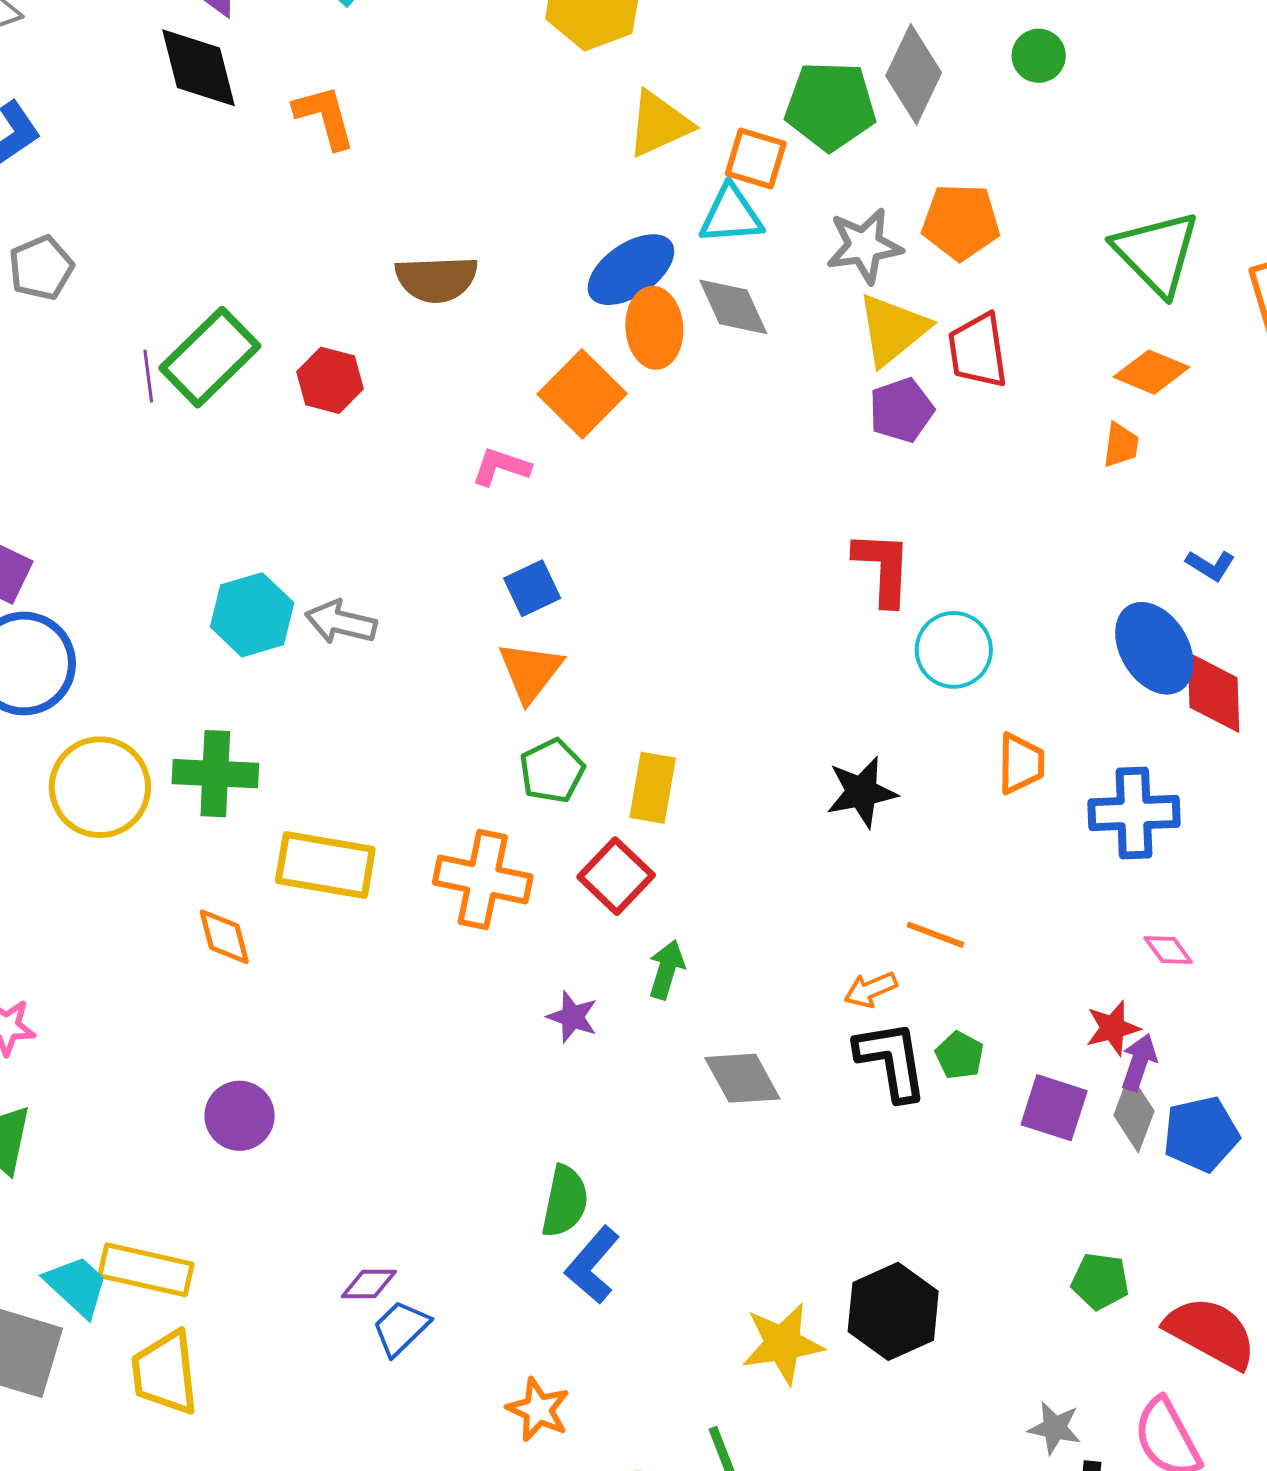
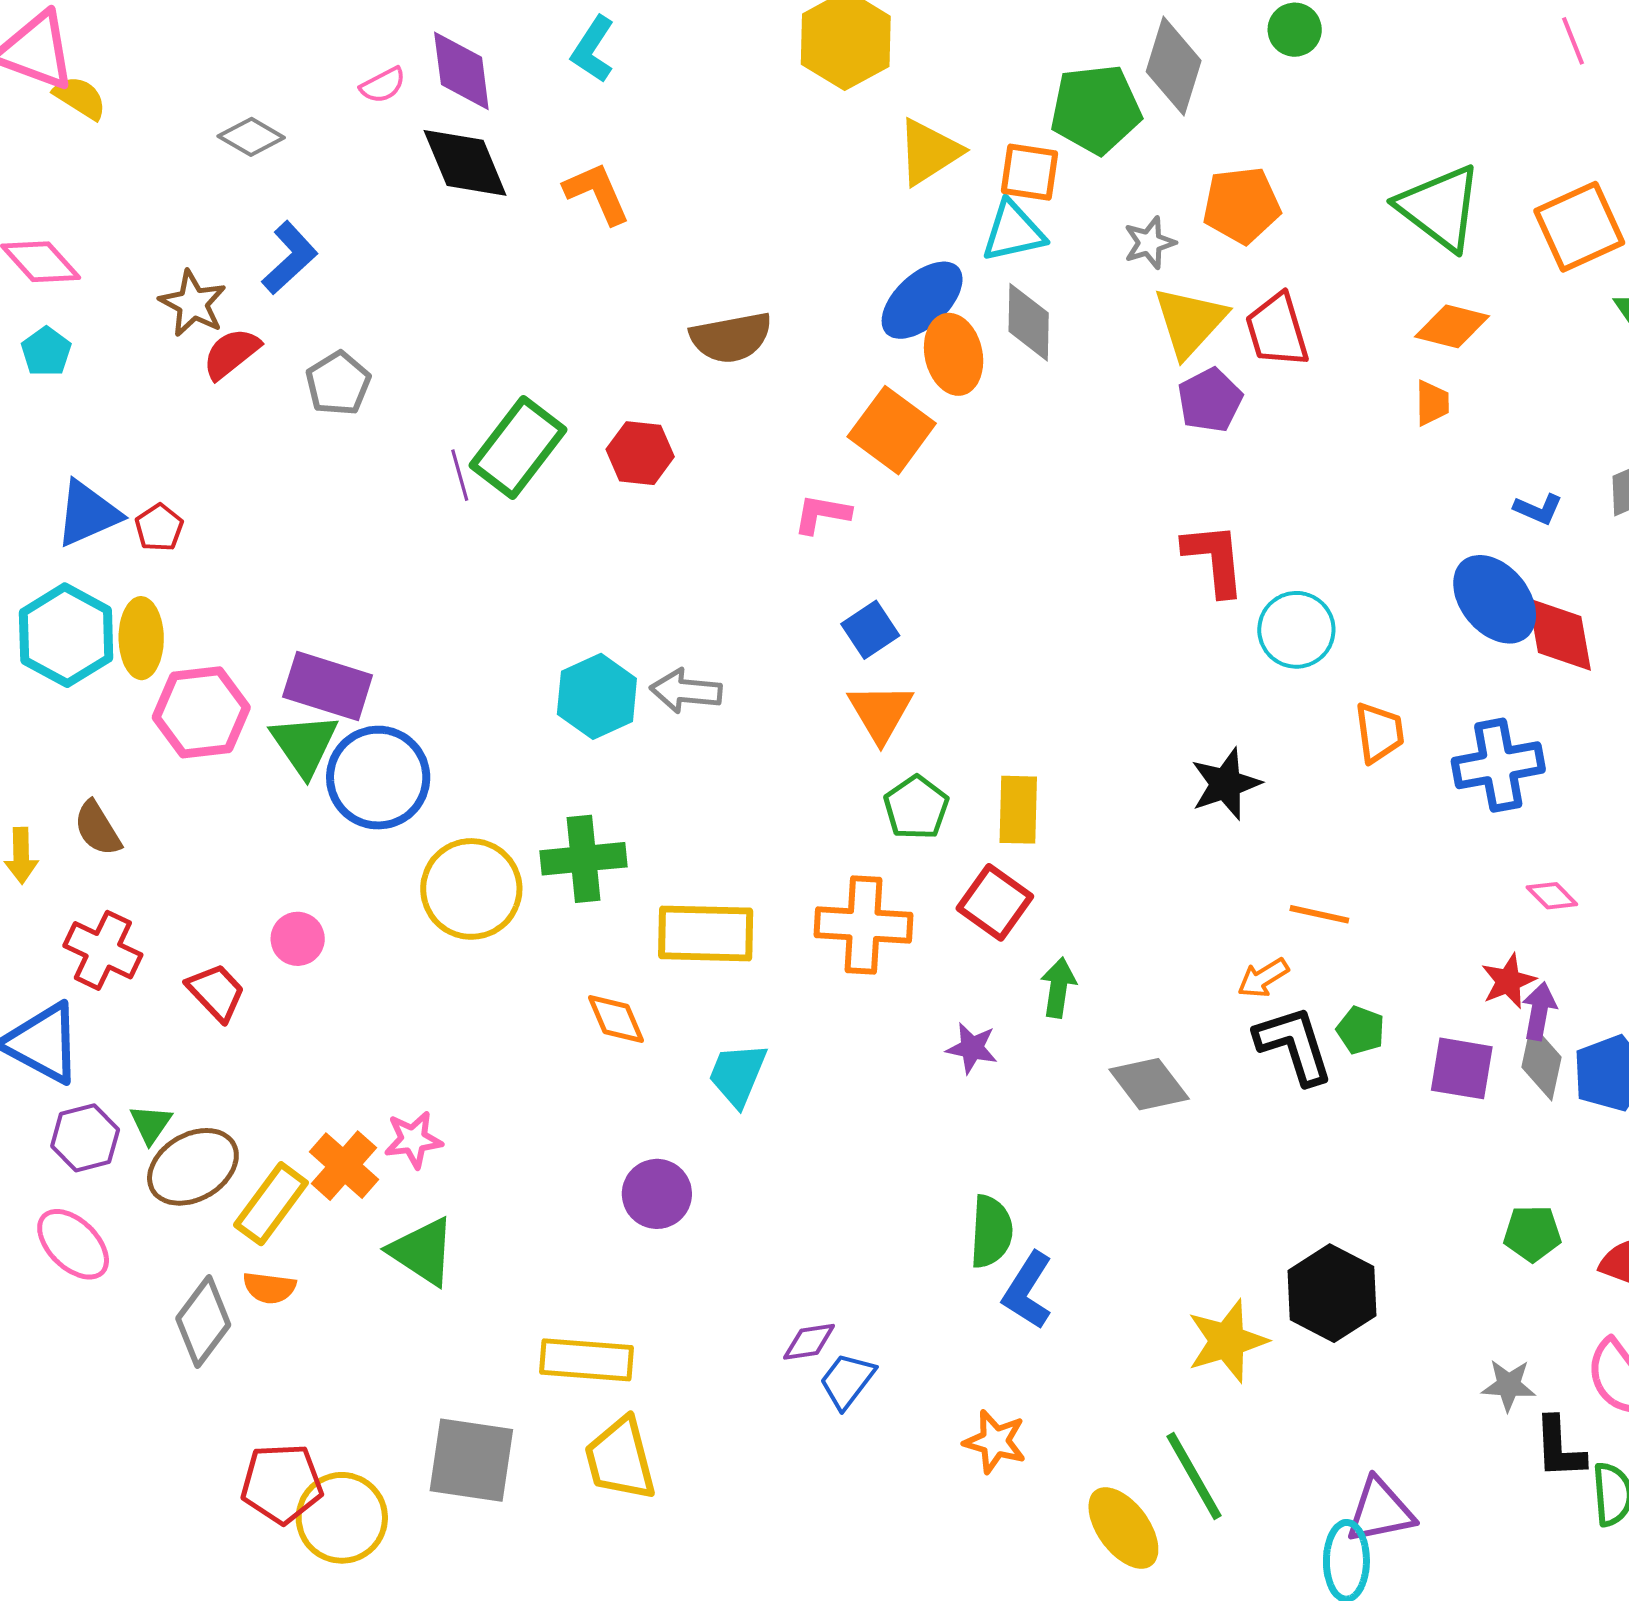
gray star: (864, 246) -> (1150, 243), size x0.7
gray diamond: (733, 307) -> (1029, 322), turned 34
cyan trapezoid: (77, 1286) -> (738, 1075), moved, turned -102

